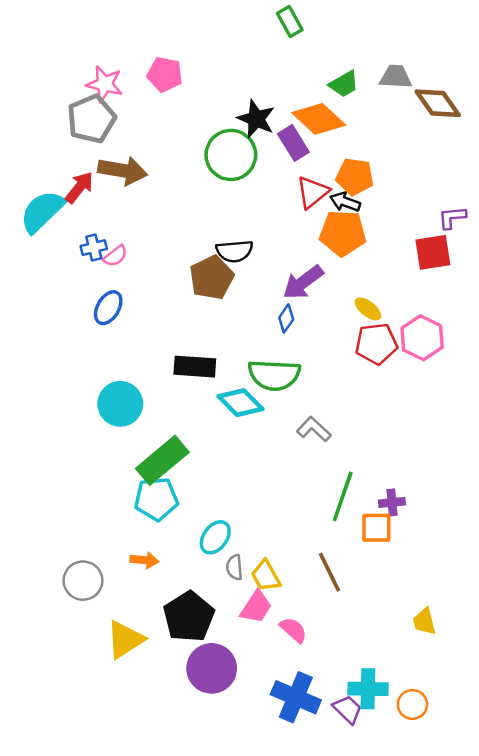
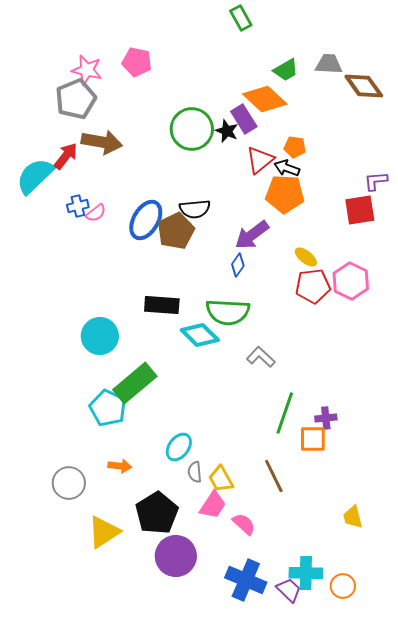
black star: (256, 119) -> (227, 131), moved, size x0.7
orange pentagon: (355, 177) -> (295, 147), size x0.7
blue ellipse: (108, 308) -> (146, 220), moved, size x1.4
cyan pentagon: (156, 499) -> (108, 408), moved, turned 30

